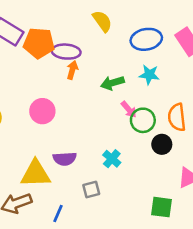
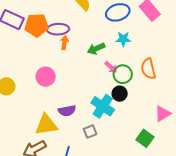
black circle: (162, 144) -> (120, 94), moved
cyan cross: (112, 159) -> (103, 106), size x1.6
green square: (161, 207) -> (145, 138), turned 36

